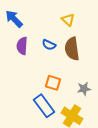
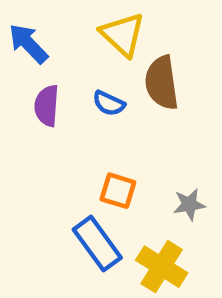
yellow triangle: (68, 20) -> (123, 34), moved, size x1.5
brown semicircle: (72, 49) -> (162, 83), moved

